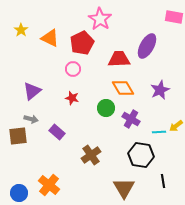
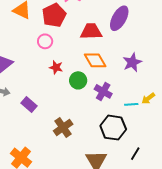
red star: (72, 98) -> (56, 67), moved
black line: (163, 181) -> (135, 154), turned 40

